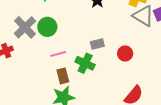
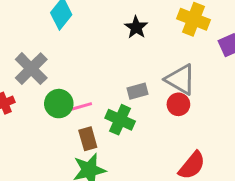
gray triangle: (143, 16) -> (180, 79), moved
green circle: (47, 27) -> (59, 104), moved

